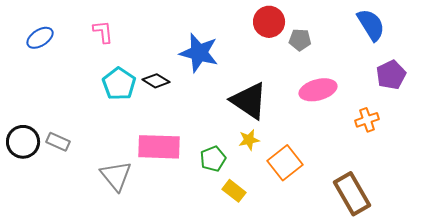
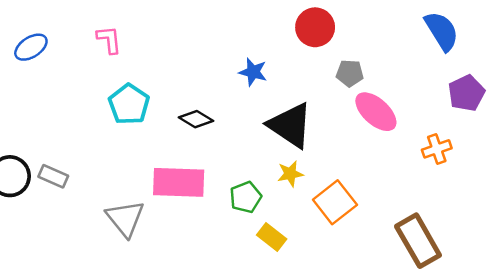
gray pentagon: (300, 40) -> (350, 73), moved
blue star: (199, 53) -> (253, 72), moved, size x0.6
black diamond: (156, 81) -> (196, 119), moved
pink ellipse: (318, 90) -> (376, 112), turned 57

